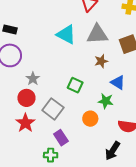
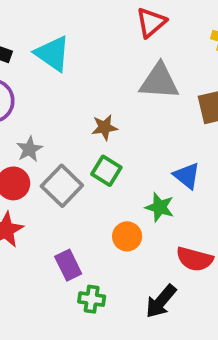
cyan triangle: (66, 34) -> (53, 53), moved
brown star: (101, 61) -> (104, 127), moved
gray square: (53, 109) -> (62, 186), moved
green cross: (51, 155) -> (92, 299), moved

